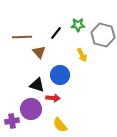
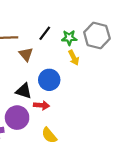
green star: (78, 25) -> (69, 38), moved

